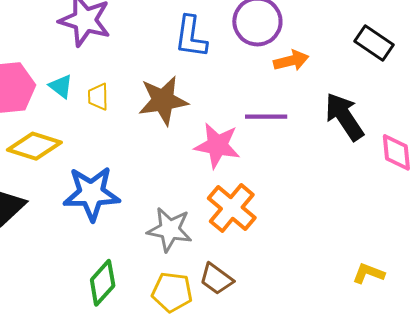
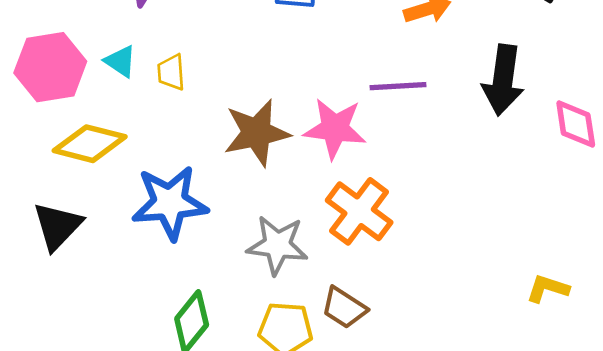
brown star: (163, 100) -> (257, 133), moved
black arrow: (344, 117) -> (503, 80), turned -135

